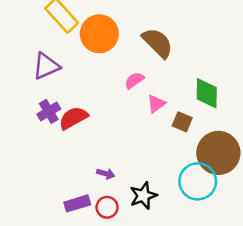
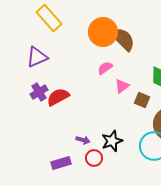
orange circle: (99, 34) -> (103, 32), moved
black star: (143, 196) -> (112, 141), moved
red circle: (107, 207) -> (94, 158), moved

